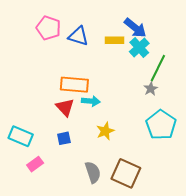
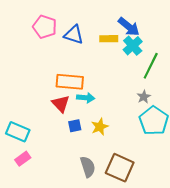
gray star: (151, 89) -> (144, 97), moved
blue square: (64, 138) -> (75, 126), moved
pink rectangle: (35, 164) -> (23, 159), moved

